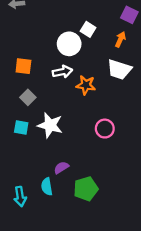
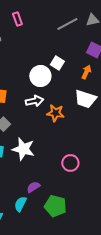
pink circle: (105, 129) -> (70, 163), moved
cyan semicircle: (47, 187) -> (20, 204), turned 35
green pentagon: (86, 189) -> (55, 206), turned 30

